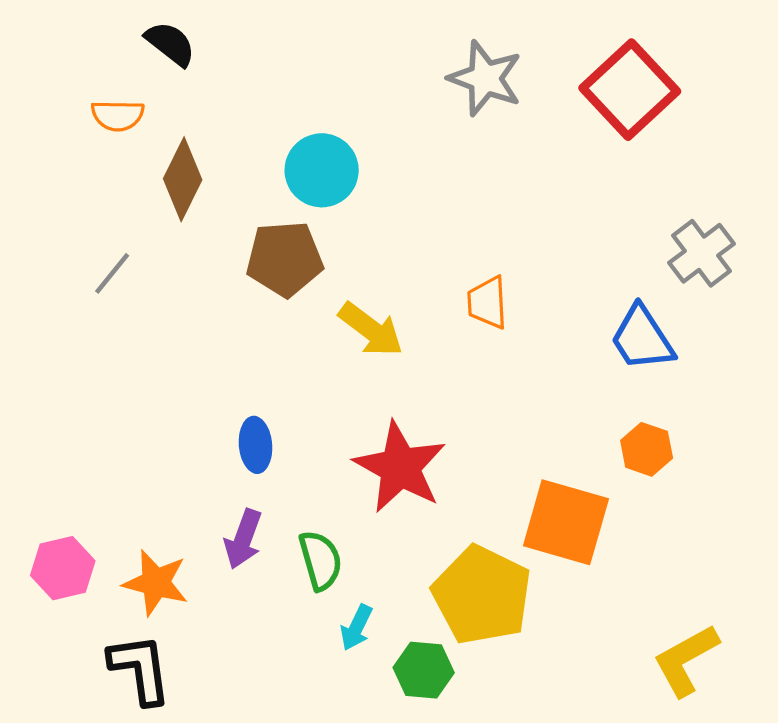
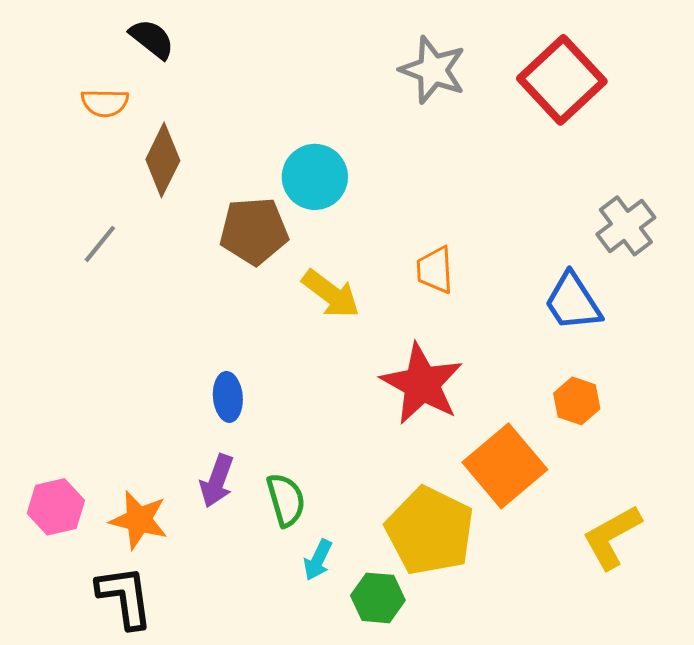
cyan circle: (322, 170) -> (315, 177), moved
red star: (400, 467) -> (422, 384), moved
orange square: (566, 522) -> (505, 466), turned 34
yellow L-shape: (686, 660) -> (612, 537), moved

